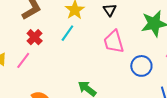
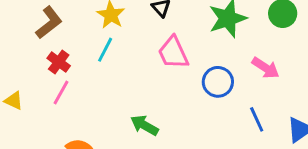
pink line: (23, 60) -> (61, 93), moved

